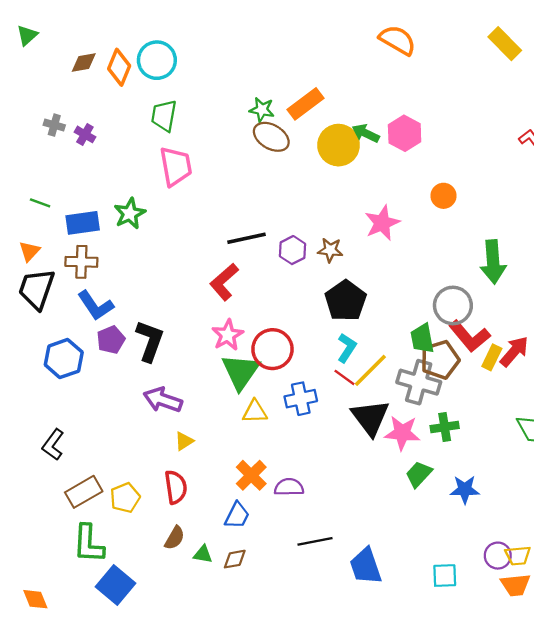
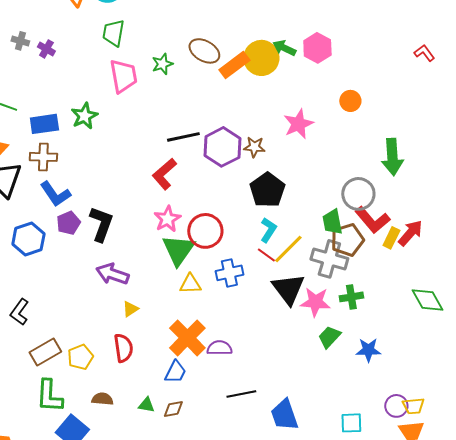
orange rectangle: (305, 104) -> (234, 65), moved
green star: (262, 110) -> (162, 64), moved, turned -30
purple hexagon: (293, 250) -> (222, 147), size x1.6
orange cross: (251, 475) -> (187, 338), size x1.4
brown semicircle: (175, 538) -> (102, 399), moved, turned -115

